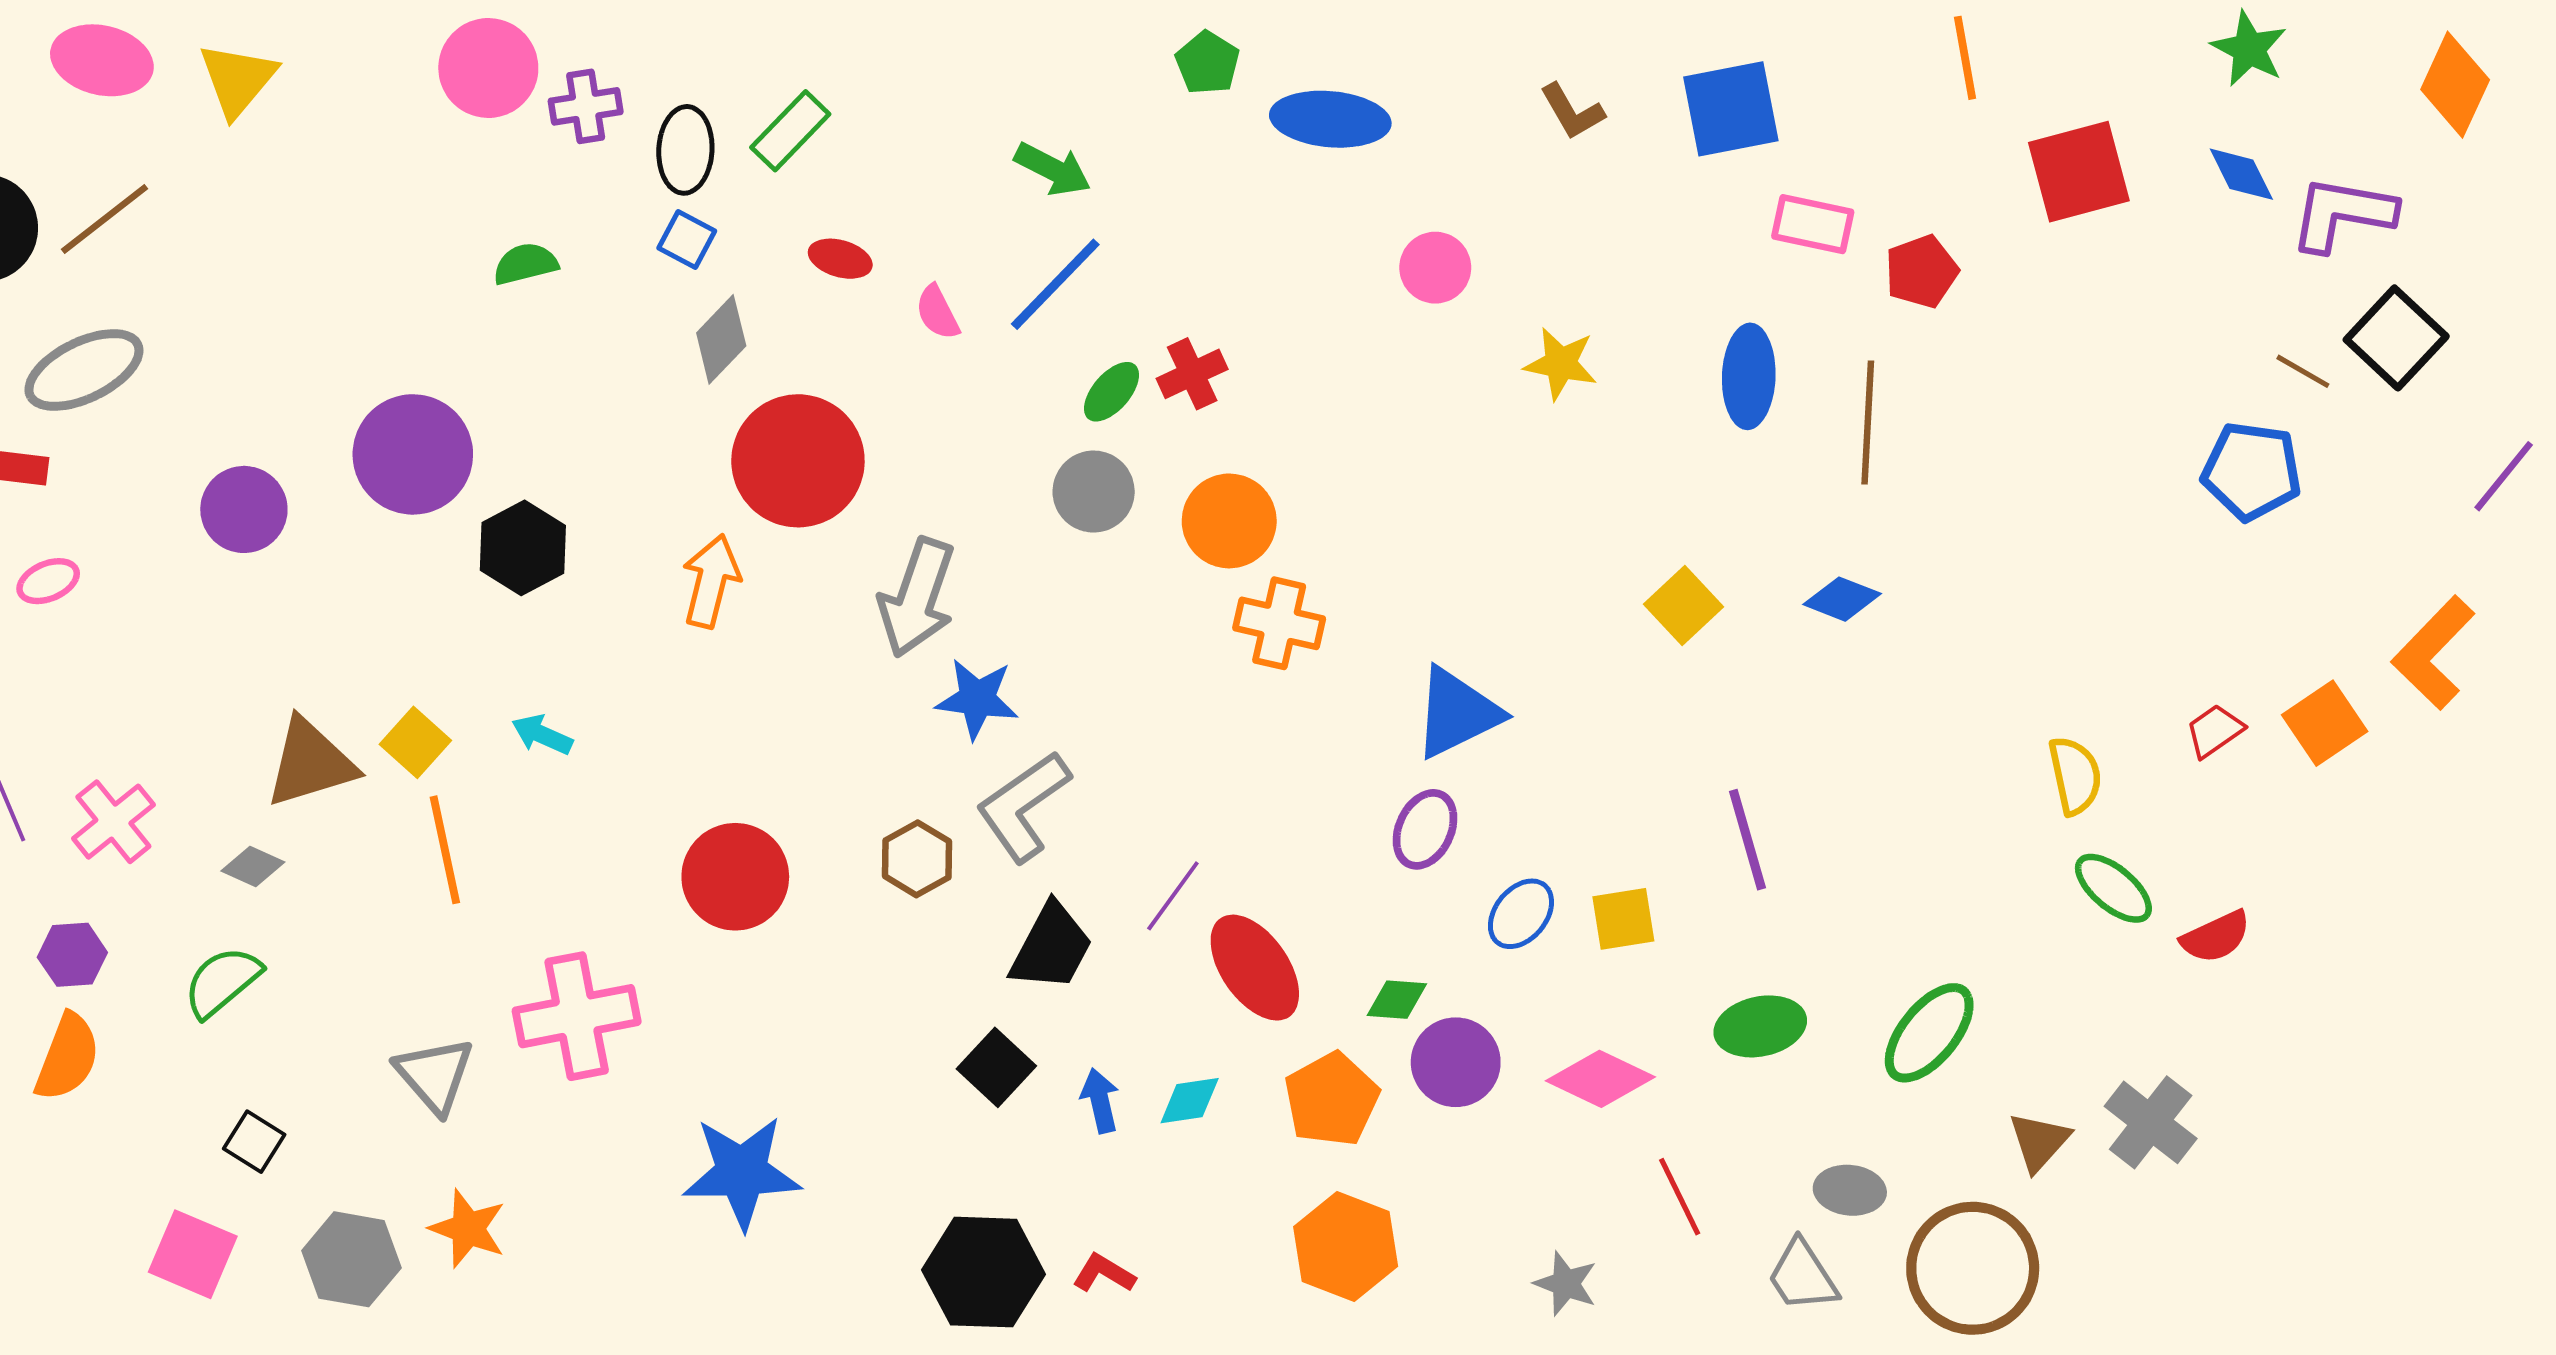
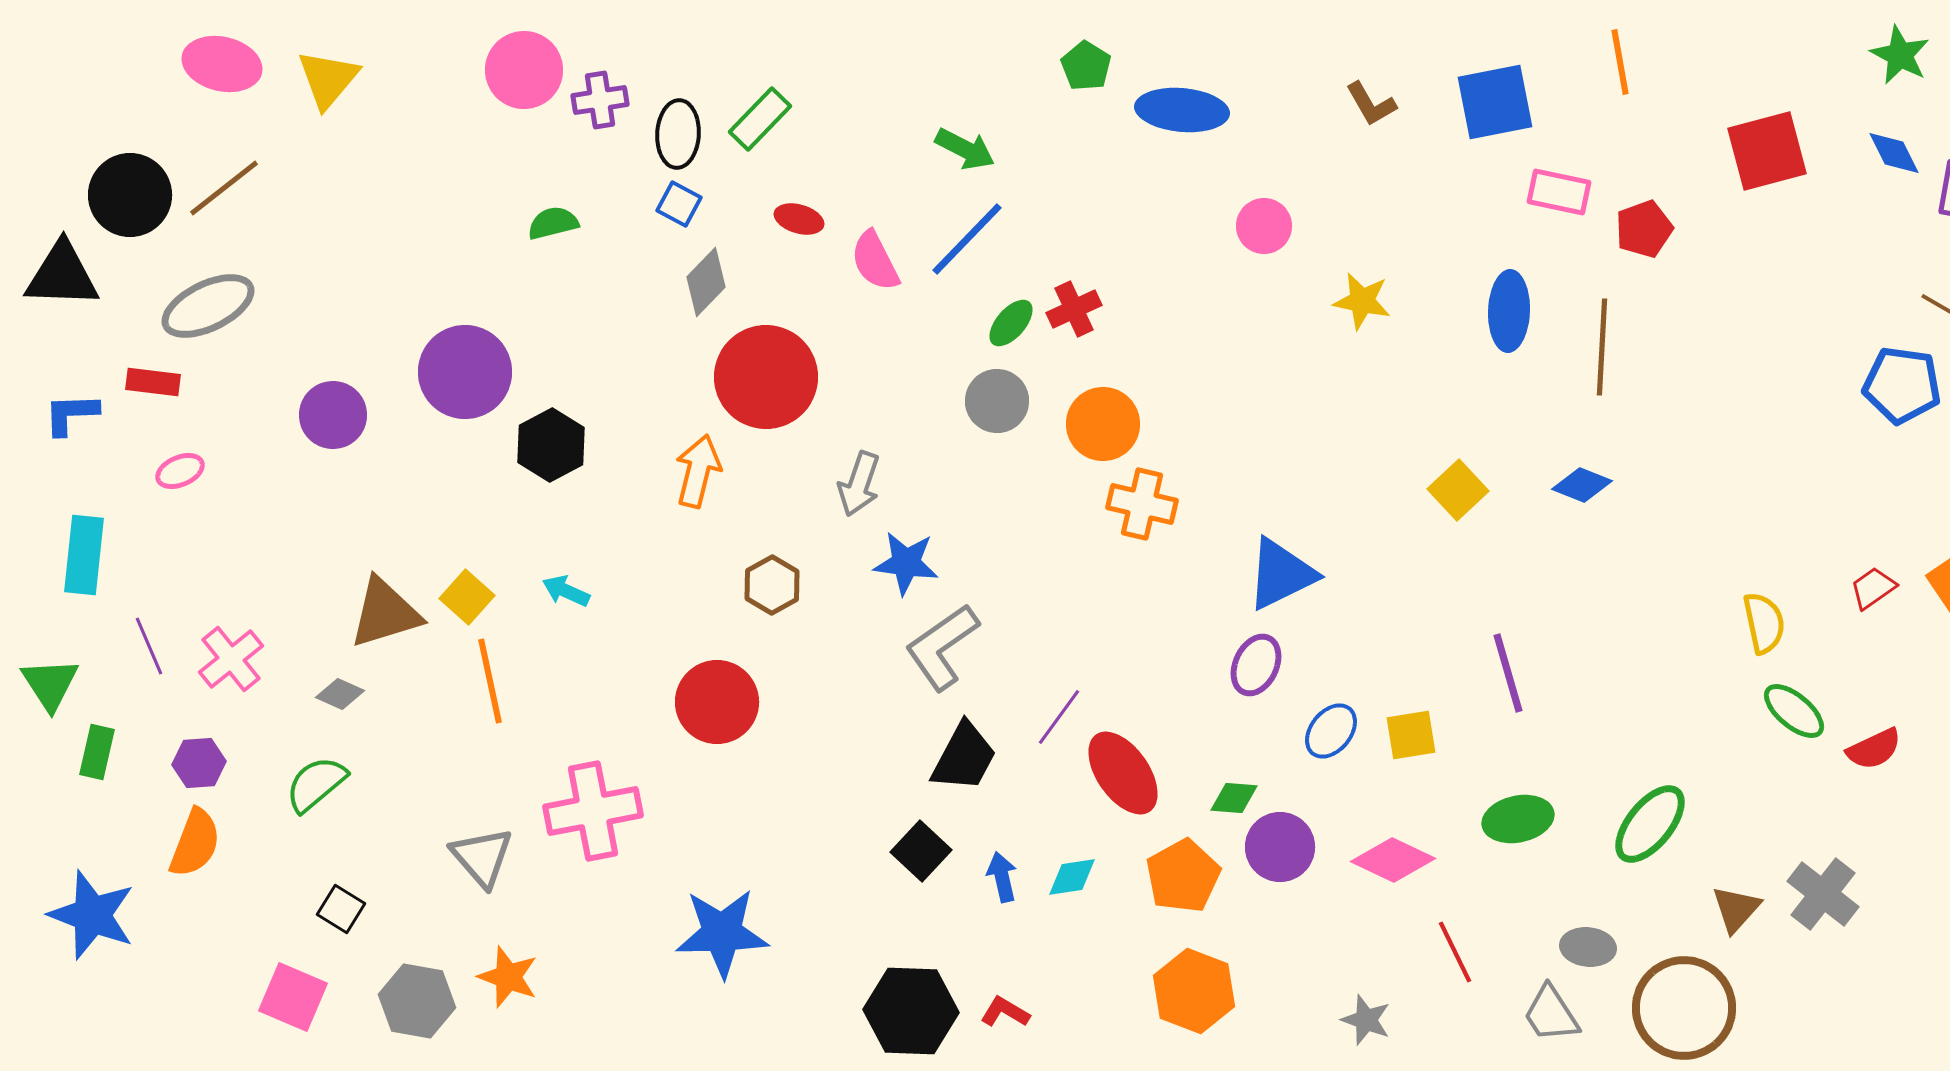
orange line: (1965, 58) -> (1620, 62), moved
pink semicircle: (937, 312) -> (875, 261), size x1.4
gray arrow: (917, 598) -> (859, 484), size x0.7
brown hexagon: (917, 859) -> (772, 585), moved

